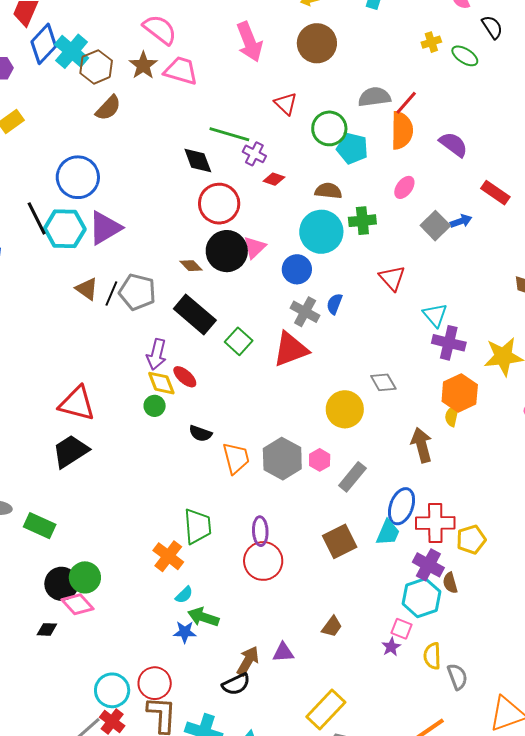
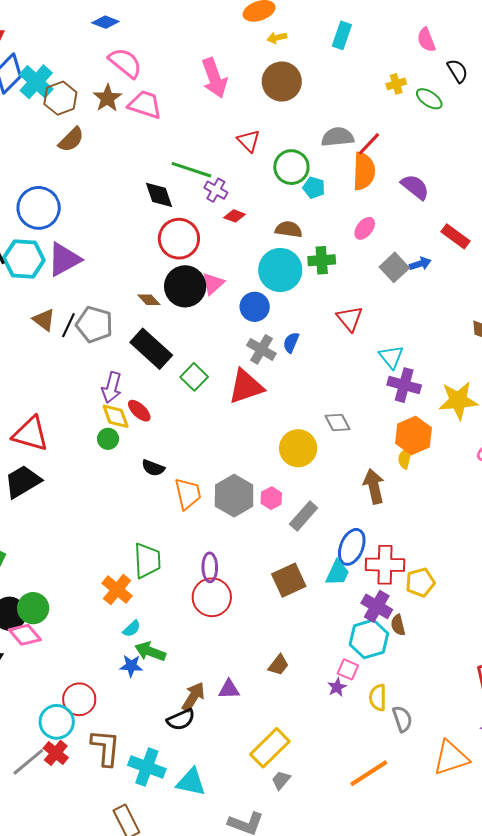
cyan pentagon: (352, 148) -> (314, 188), size x0.7
red circle: (155, 683) -> (79, 699), moved

